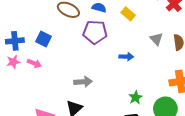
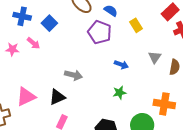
pink star: (13, 62) -> (12, 49), moved
green star: (135, 97) -> (119, 93), moved

